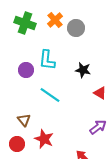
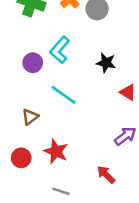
cyan L-shape: (47, 60) -> (60, 50), turned 35
brown triangle: (24, 120) -> (30, 117), moved, turned 32

